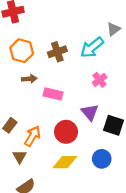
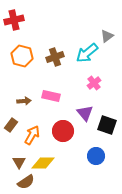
brown arrow: (29, 79) -> (24, 101), moved
brown triangle: (20, 157) -> (19, 162), moved
yellow diamond: (65, 162) -> (43, 163), moved

